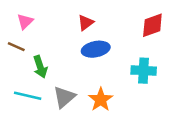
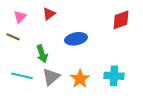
red triangle: (86, 23) -> (49, 14), moved
green arrow: (40, 67) -> (42, 54), moved
cyan cross: (144, 71) -> (114, 76), moved

